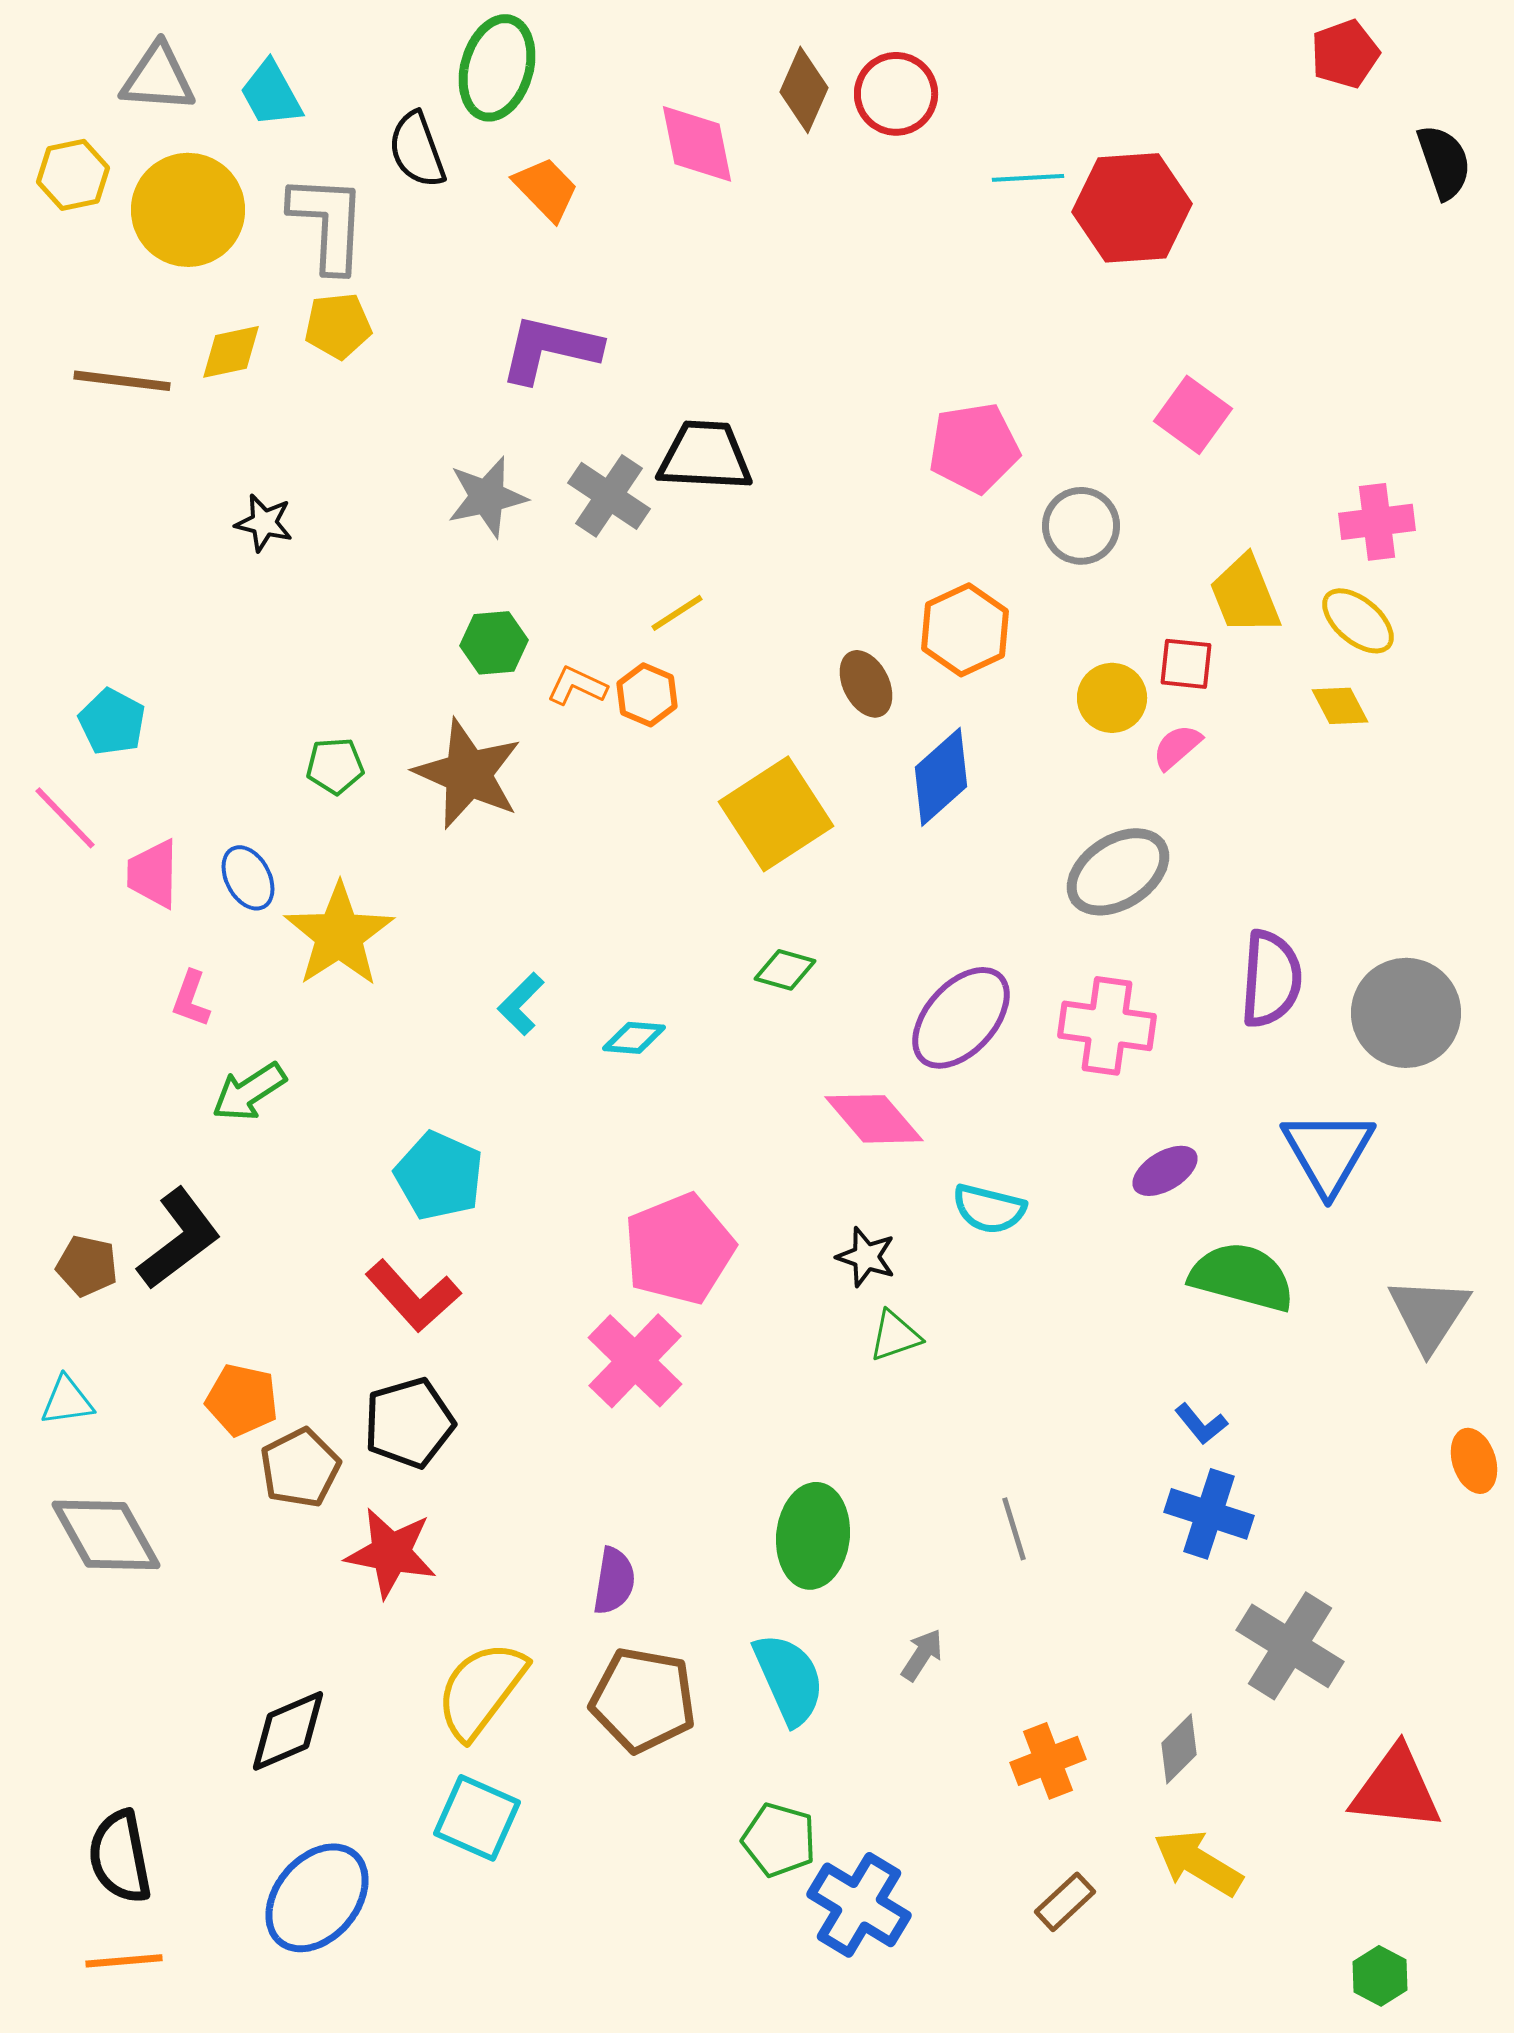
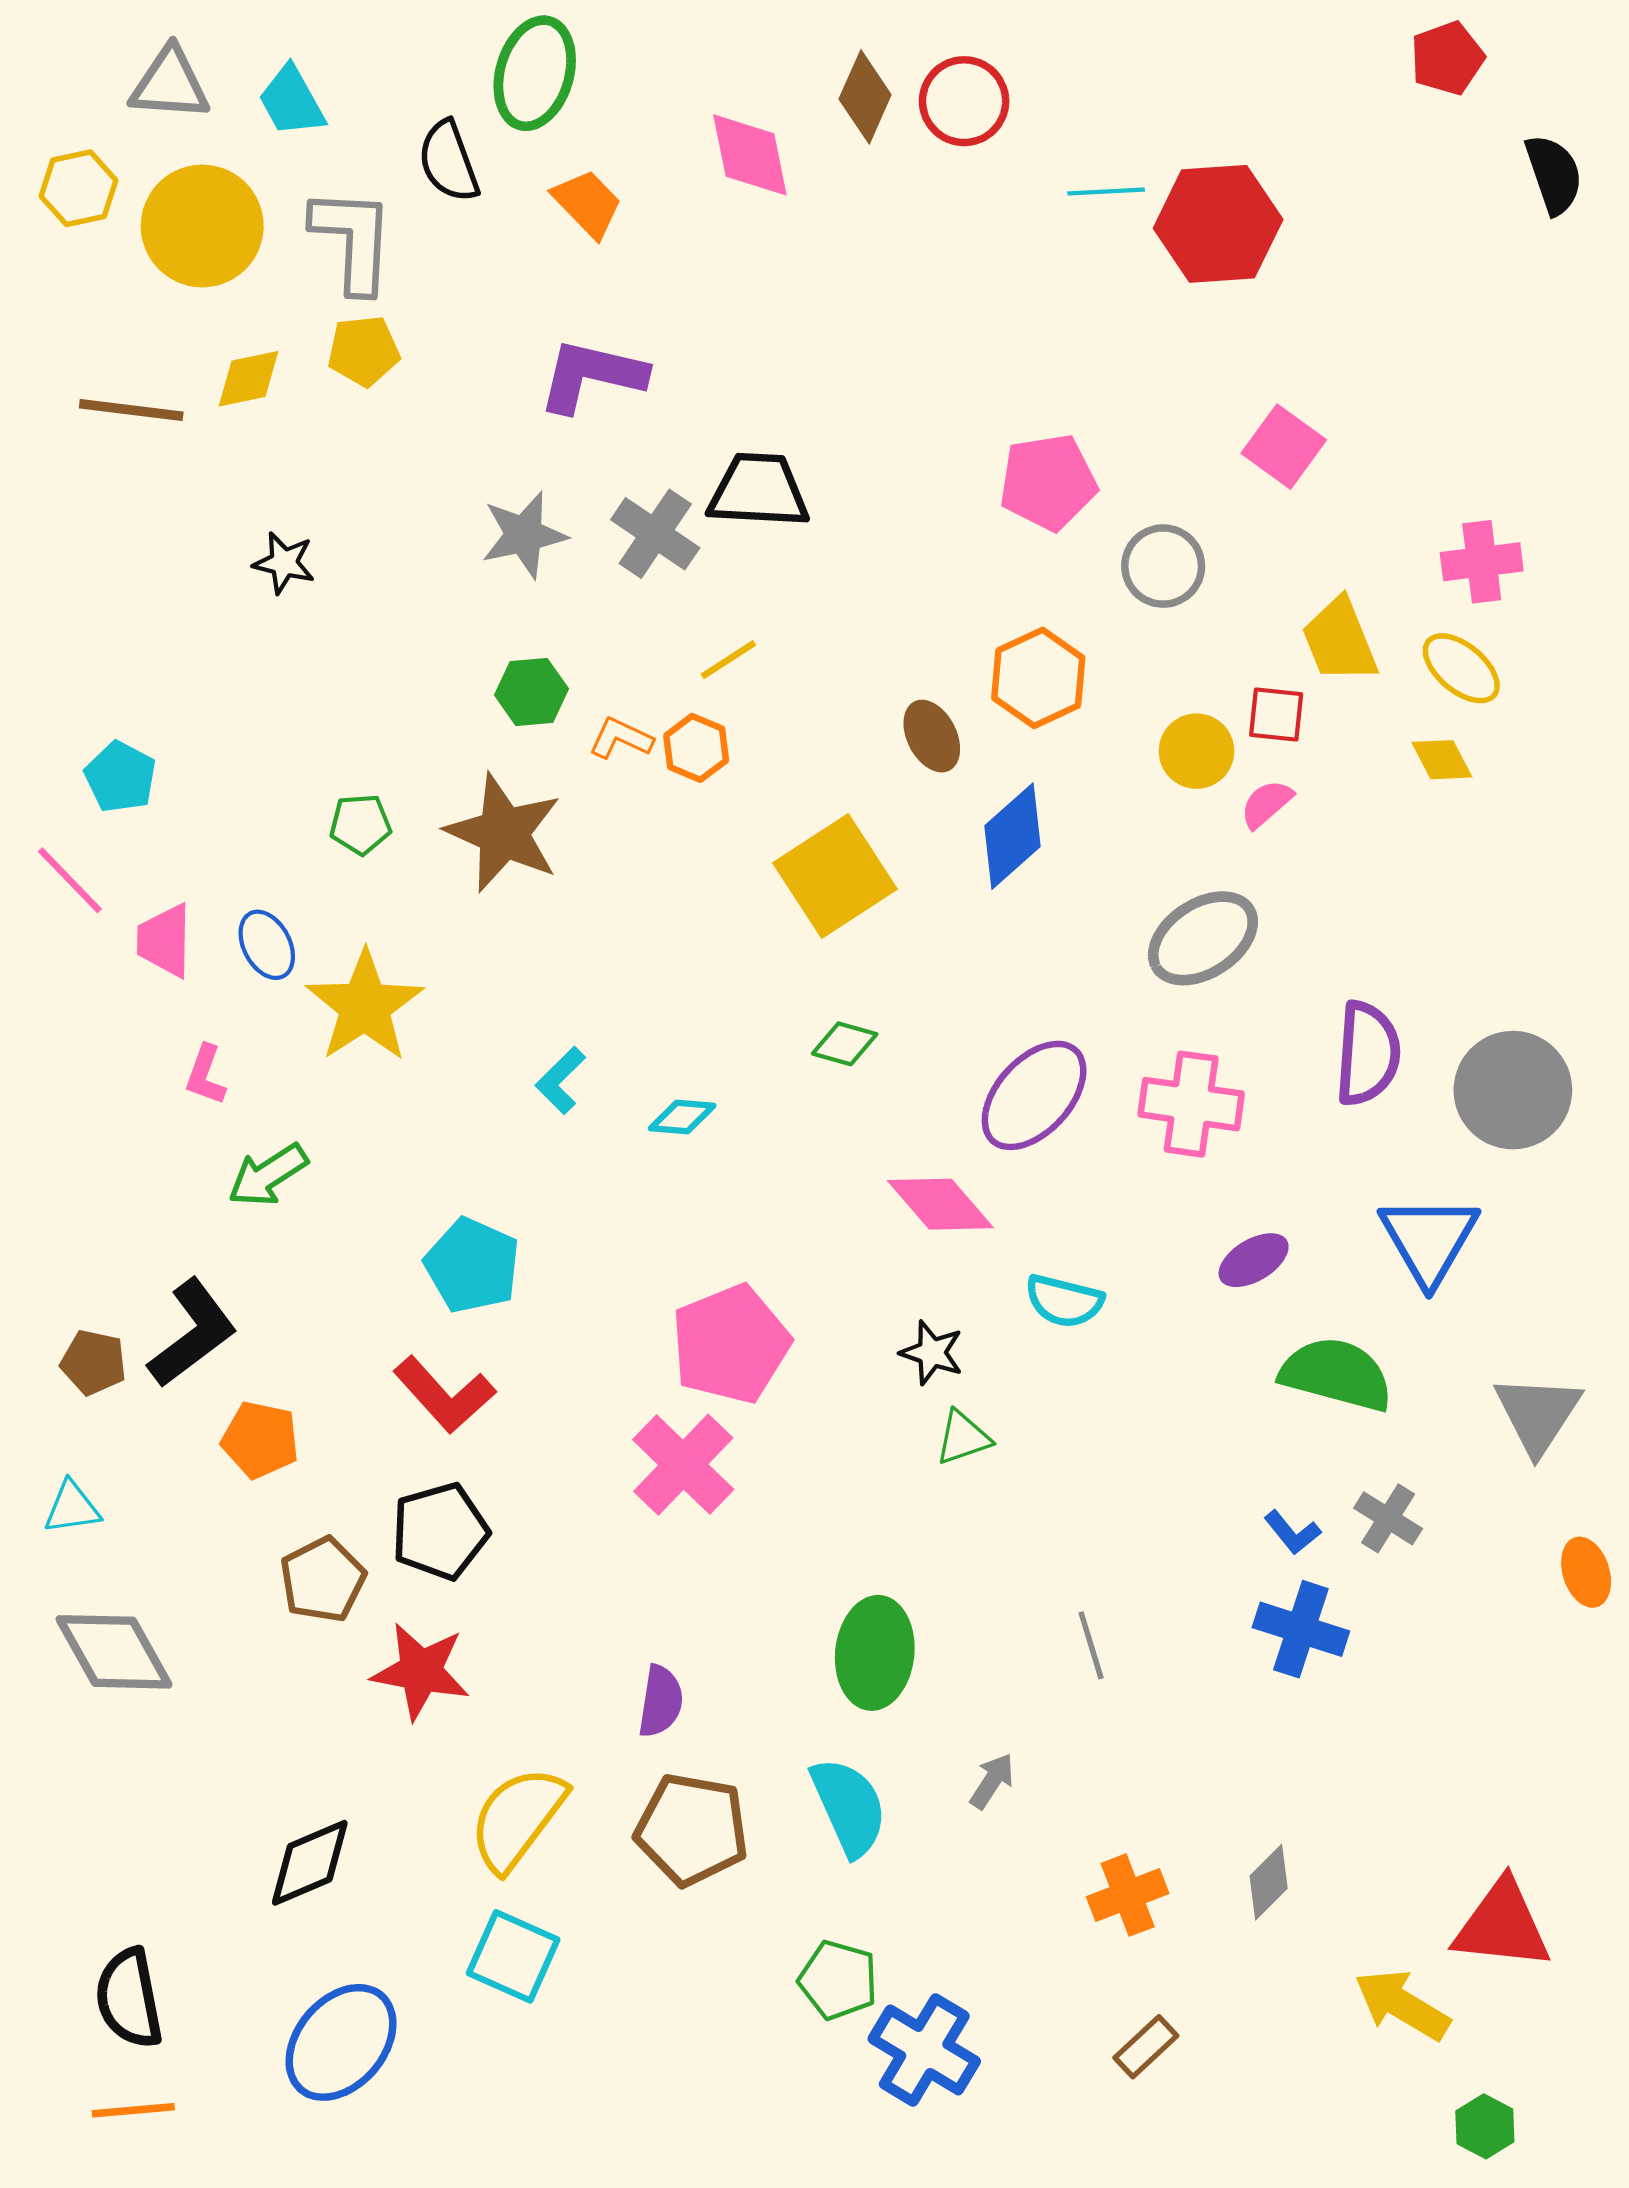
orange pentagon: (242, 1400) -> (260, 1440), moved
gray cross: (1290, 1646) -> (1388, 1518), moved, size x0.6
yellow arrow: (1198, 1863) -> (1402, 2005), moved

